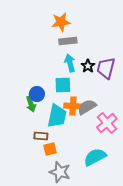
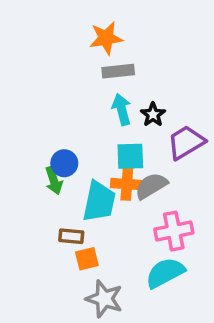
purple trapezoid: (106, 68) -> (186, 142), moved, turned 45
cyan square: (63, 85) -> (130, 156), moved
pink cross: (107, 123) -> (174, 231), moved, turned 30

